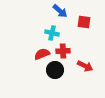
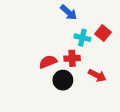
red square: (84, 22) -> (103, 33), moved, turned 32
cyan cross: (52, 33) -> (82, 38), moved

